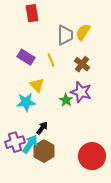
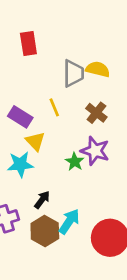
yellow semicircle: (83, 32) -> (98, 69), turned 72
purple rectangle: (26, 57) -> (20, 117), moved
cyan arrow: (30, 144) -> (69, 221), moved

